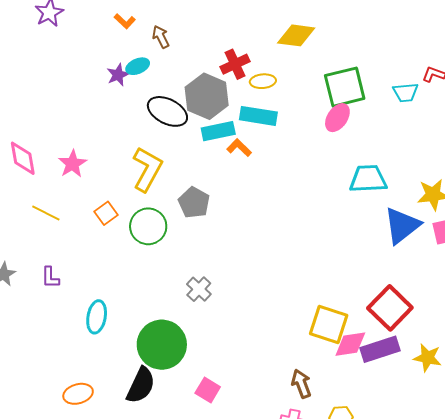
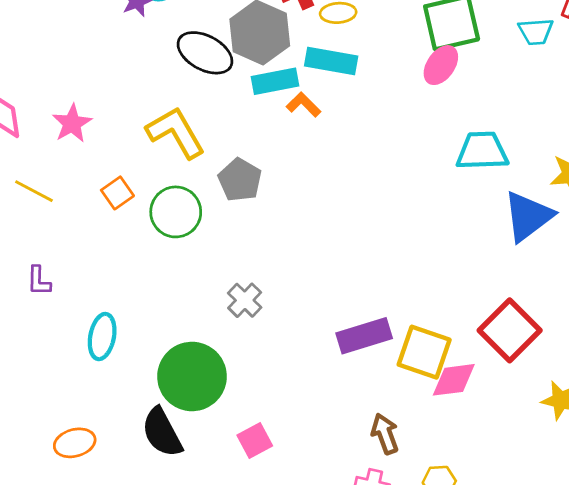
yellow L-shape: (147, 169) -> (176, 132), turned -60
purple rectangle: (380, 349) -> (364, 336), moved
black semicircle: (141, 385) -> (162, 432), turned 126
pink square: (208, 390) -> (255, 440), turned 30

